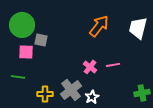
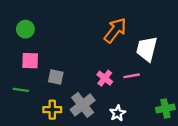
green circle: (22, 25) -> (25, 29), size x0.6
white trapezoid: (138, 28) -> (147, 49), moved
gray square: (41, 40) -> (56, 77), moved
white star: (92, 97) -> (118, 113), moved

